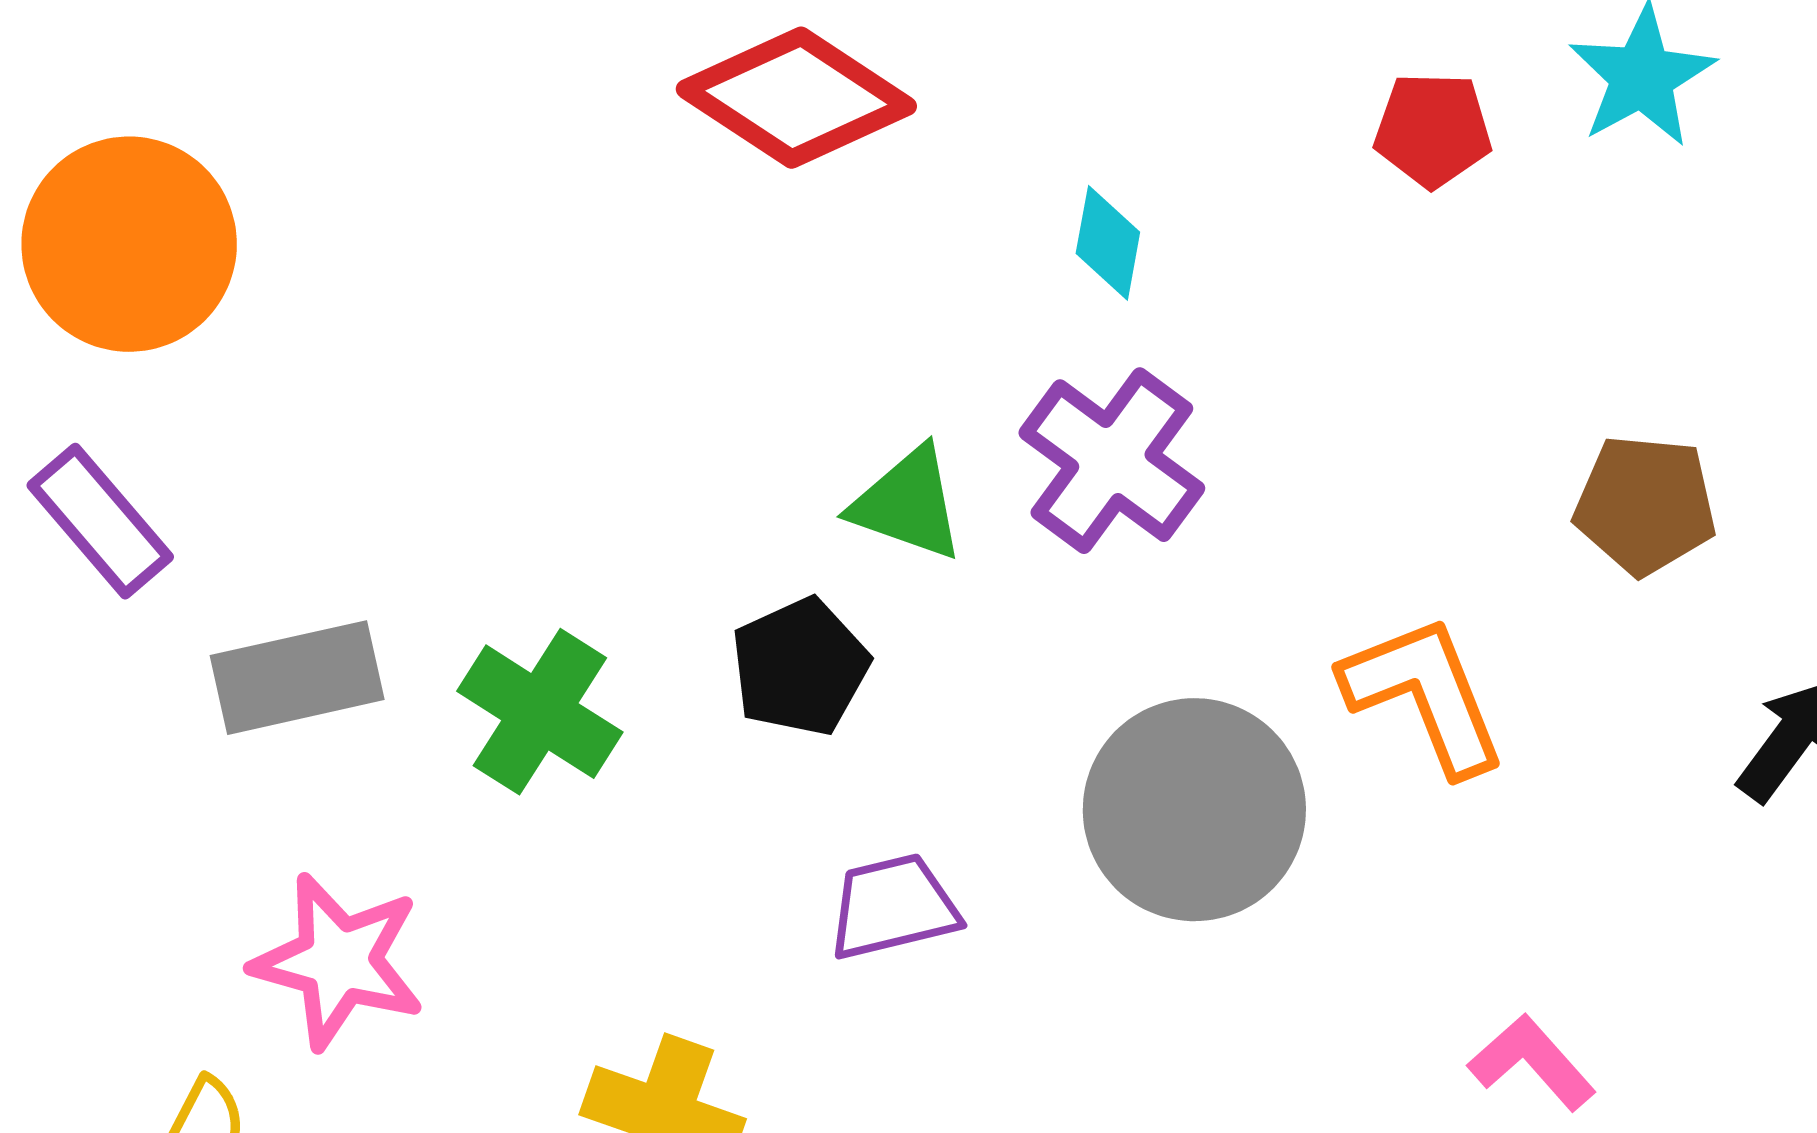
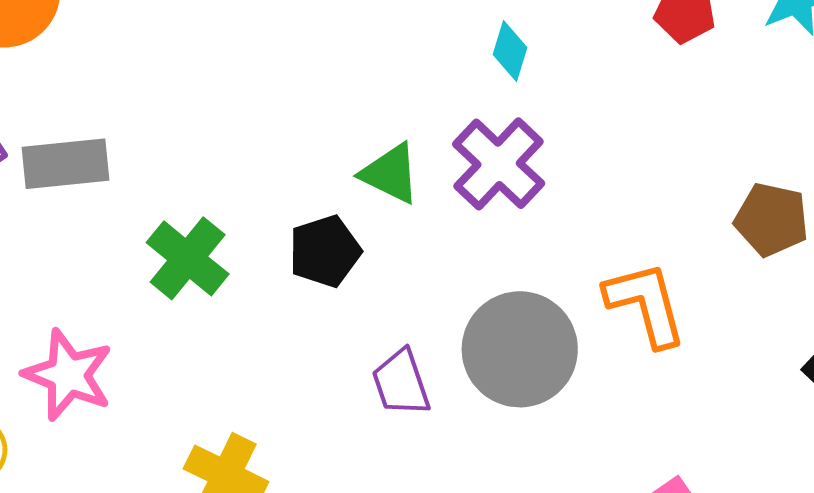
gray rectangle: (297, 678) -> (66, 164), moved
purple trapezoid: (893, 907) -> (401, 383), moved, turned -102

